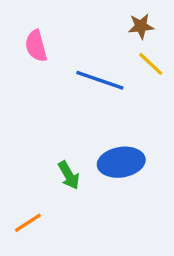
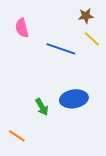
orange line: (28, 223) -> (17, 136), turned 66

